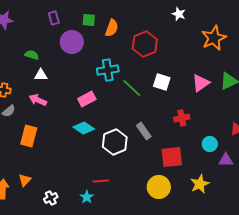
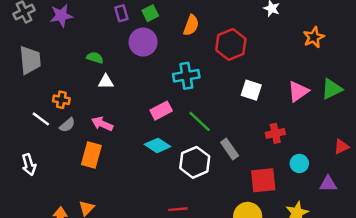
green square: (89, 20) -> (150, 13), moved, turned -32
orange star: (214, 38) -> (314, 37), size x0.7
green line: (132, 88) -> (200, 121), moved
pink arrow: (38, 100) -> (102, 124), moved
cyan circle: (210, 144) -> (299, 163), moved

